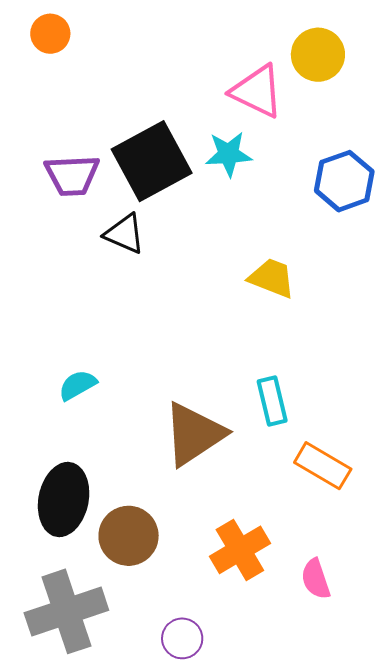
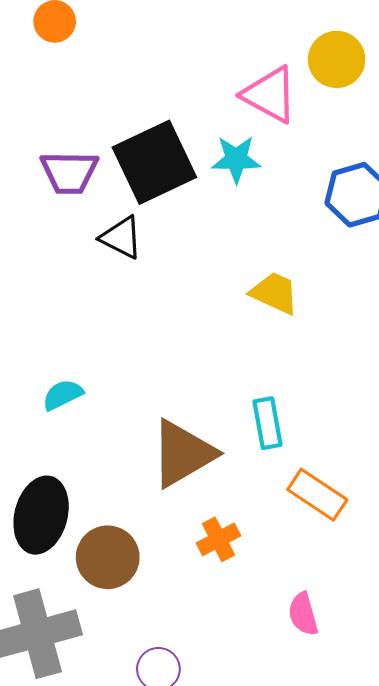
orange cross: (240, 550) -> (218, 539), moved, size x0.7

